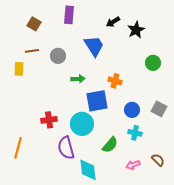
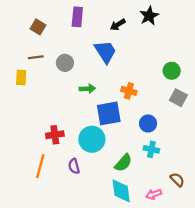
black arrow: (113, 22) -> (118, 25), moved
black star: (136, 30) -> (149, 16), moved
gray square: (159, 109) -> (178, 98), moved
orange line: (18, 148) -> (40, 166), moved
purple semicircle: (66, 148) -> (74, 166), size x0.6
pink arrow: (133, 165) -> (154, 194), moved
cyan diamond: (88, 170) -> (121, 191), moved

